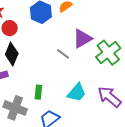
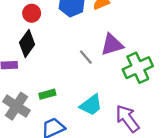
green rectangle: (38, 92) -> (47, 94), turned 56

